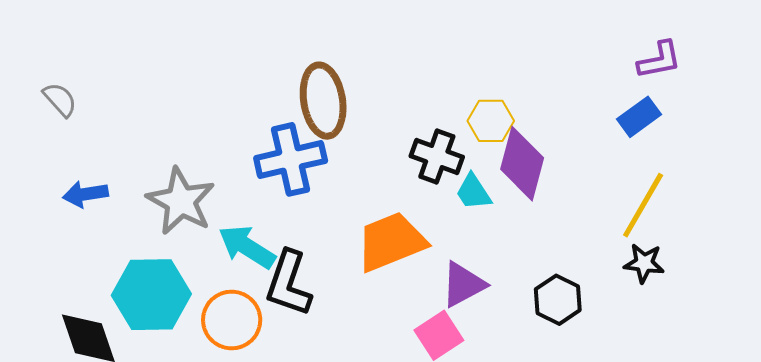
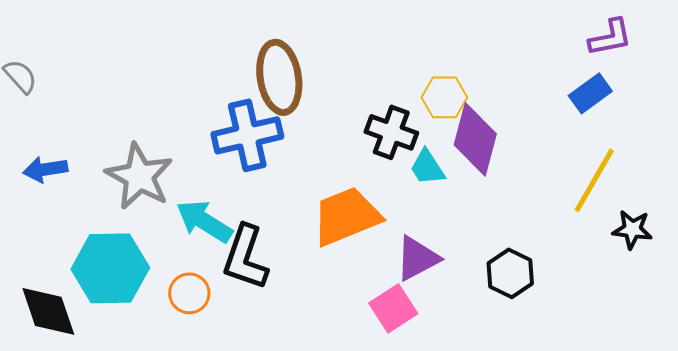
black star: (644, 263) -> (632, 229), moved
orange circle: (232, 320) -> (189, 293), size x0.7

